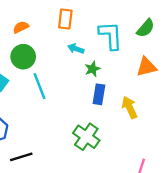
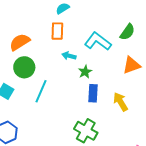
orange semicircle: (21, 27) -> (20, 42), size x1.5
cyan L-shape: (111, 36) -> (98, 41), turned -44
cyan line: (39, 86) -> (41, 91), turned 50

